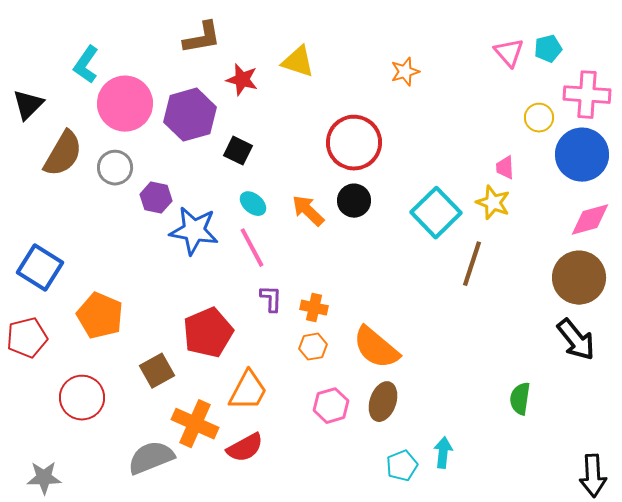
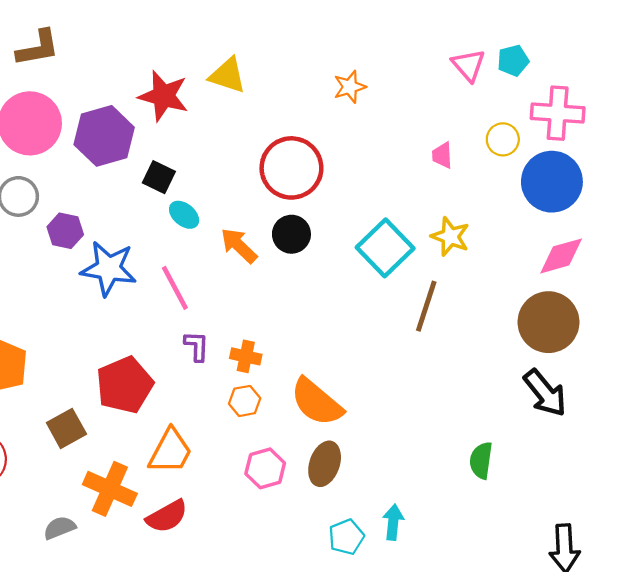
brown L-shape: (202, 38) -> (38, 48), moved
red star: (242, 80) -> (163, 96), size x1.4
pink trapezoid: (505, 168) -> (442, 155), moved
cyan ellipse: (253, 204) -> (184, 215), moved
gray semicircle: (151, 458) -> (60, 528), size x0.6

